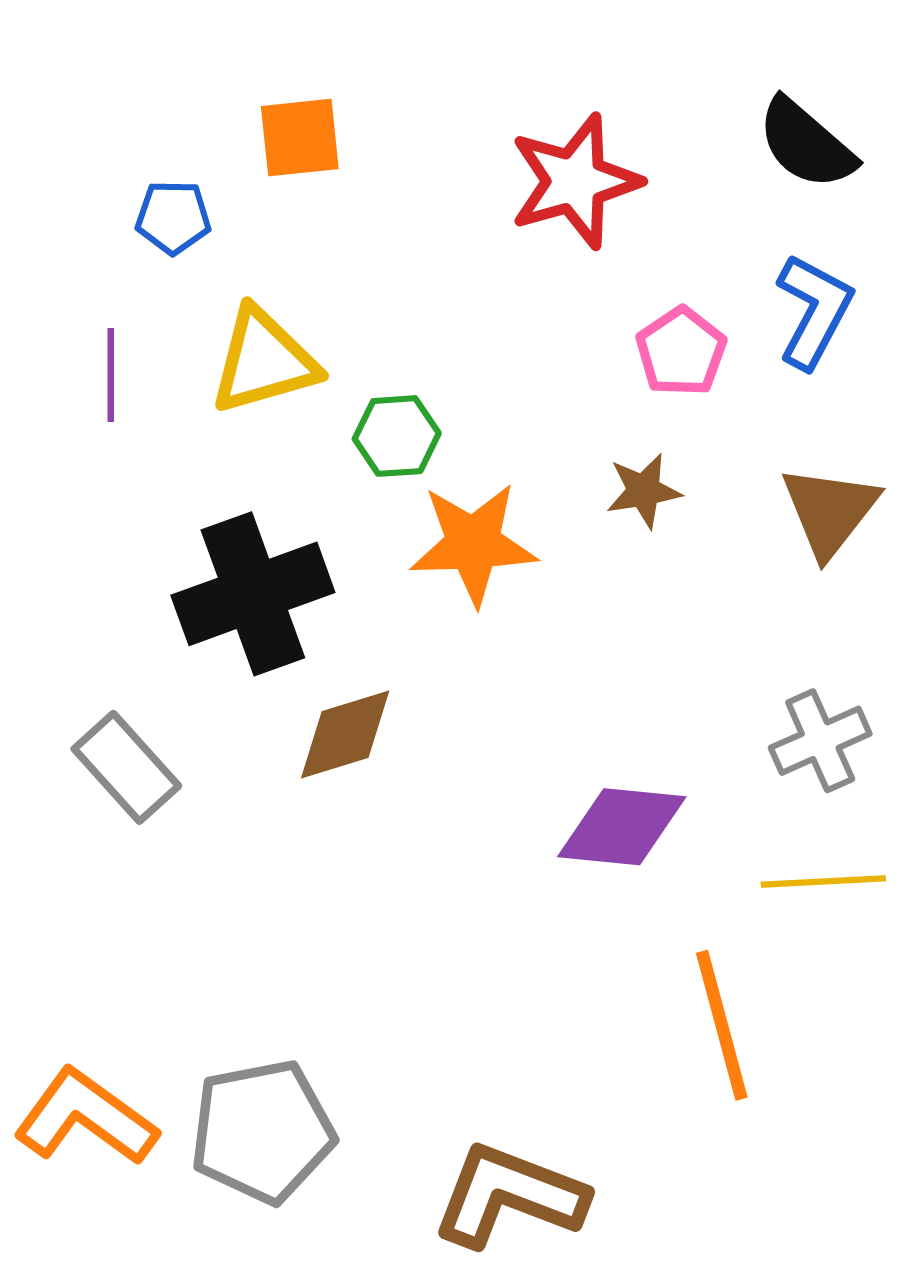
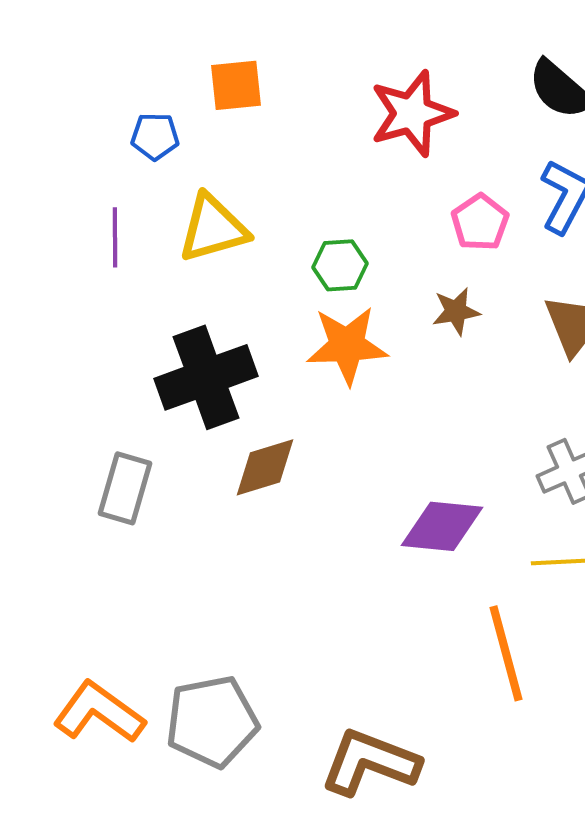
green hexagon: (397, 436) -> (340, 265), moved
gray rectangle: (126, 767) -> (125, 488), turned 58

